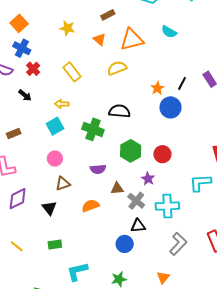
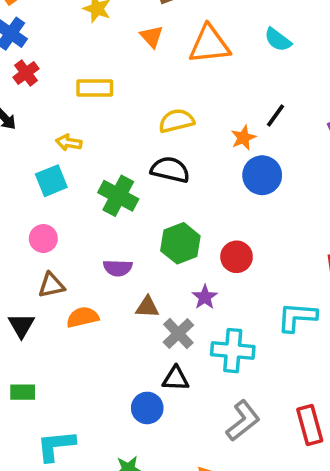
yellow semicircle: (117, 68) -> (176, 121), moved
yellow rectangle: (72, 72) -> (95, 88), turned -60
black line: (182, 83) -> (276, 115), moved
orange semicircle: (90, 206) -> (83, 317), moved

